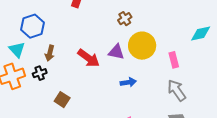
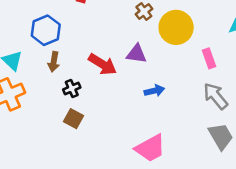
blue hexagon: (32, 26) -> (46, 30), moved
yellow circle: (142, 46) -> (176, 27), moved
black cross: (40, 73) -> (72, 89), moved

